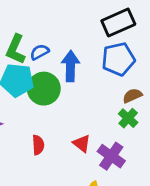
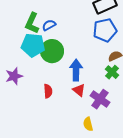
blue arrow: (70, 66) -> (76, 70), moved

